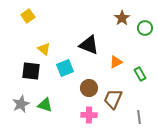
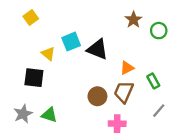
cyan square: (65, 68) -> (71, 42), moved
brown trapezoid: (113, 99) -> (124, 92), moved
pink cross: (89, 115) -> (117, 124), moved
gray line: (139, 117) -> (159, 111), moved, turned 48

